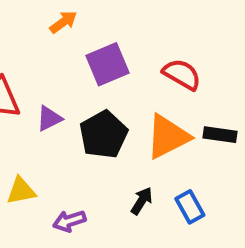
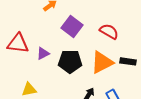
purple square: (107, 64) -> (72, 26), turned -30
black pentagon: (103, 135) -> (70, 61), turned 30

